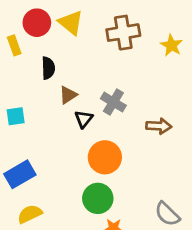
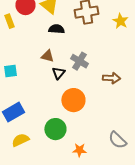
black semicircle: (48, 68) -> (56, 29), moved, turned -84
brown triangle: (68, 95) -> (47, 56), turned 48
green circle: (98, 198) -> (55, 129), moved

